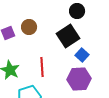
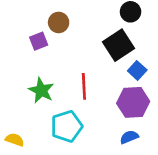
brown circle: (29, 27) -> (59, 22), moved

